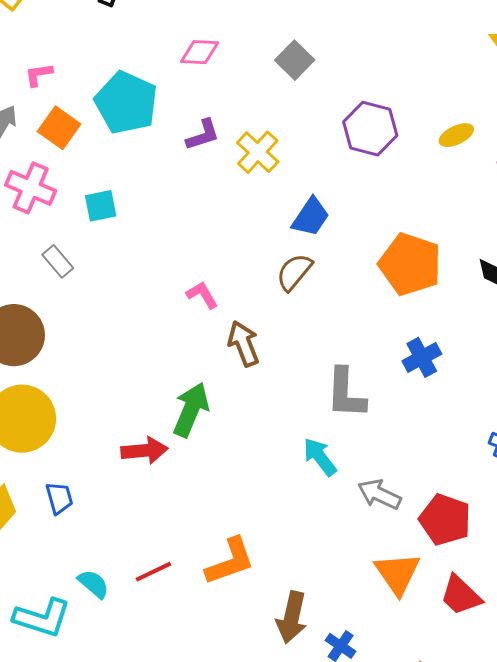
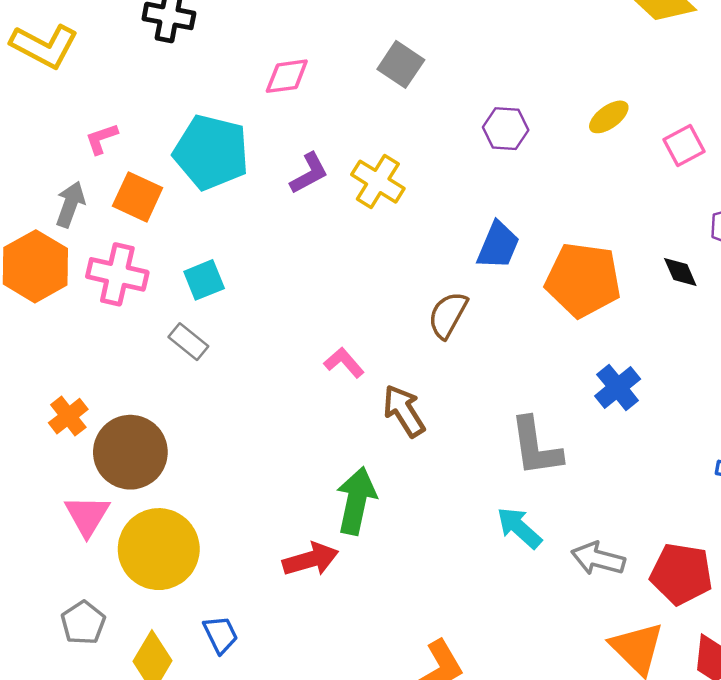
purple hexagon: (370, 129) -> (506, 129), size x0.7
blue trapezoid: (311, 217) -> (498, 245), moved
gray rectangle: (58, 261) -> (188, 342), moved

